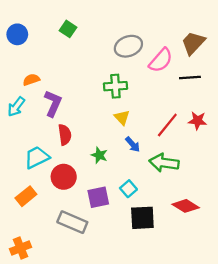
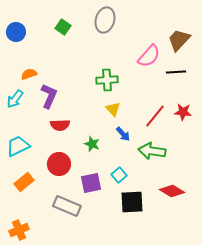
gray ellipse: (128, 46) -> (105, 20), moved, turned -55
red semicircle: (65, 135) -> (60, 125), turned 96
cyan trapezoid: (37, 157) -> (18, 146), moved

